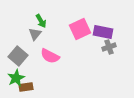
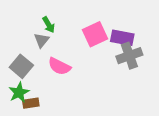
gray cross: (109, 47) -> (129, 56), size x1.5

